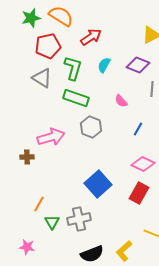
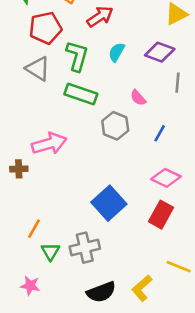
gray hexagon: (91, 127) -> (115, 126), moved
pink star: (27, 247) -> (30, 286), moved

